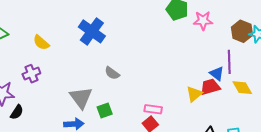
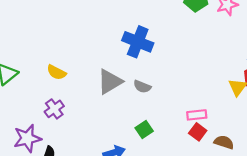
blue cross: (92, 31) -> (138, 42), moved
gray triangle: (81, 98) -> (110, 82), moved, turned 50

